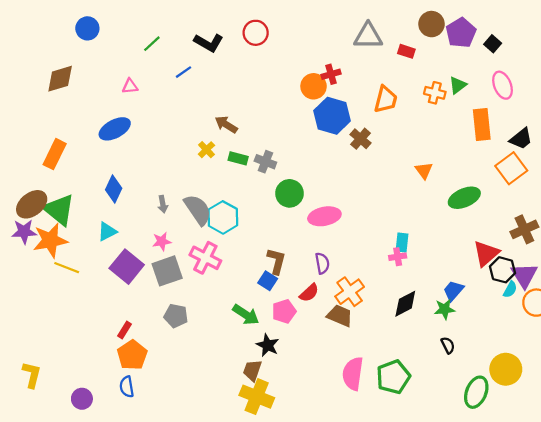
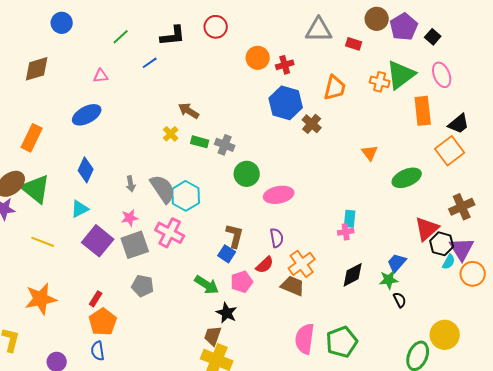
black L-shape: (209, 43) -> (173, 36), turned -36
green triangle: (458, 85) -> (401, 75), size x1.8
orange circle: (314, 86) -> (258, 58), moved
orange star: (50, 240) -> (41, 299), moved
black semicircle: (448, 345) -> (400, 300), moved

